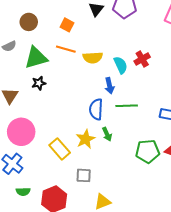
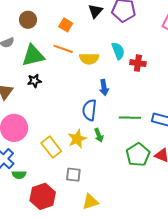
red cross: (142, 59) -> (138, 63), turned 35
cyan semicircle: (121, 65) -> (118, 51), moved
green line: (127, 106) -> (130, 118), moved
green pentagon: (148, 151) -> (138, 155), turned -30
green semicircle: (23, 192) -> (19, 175), moved

